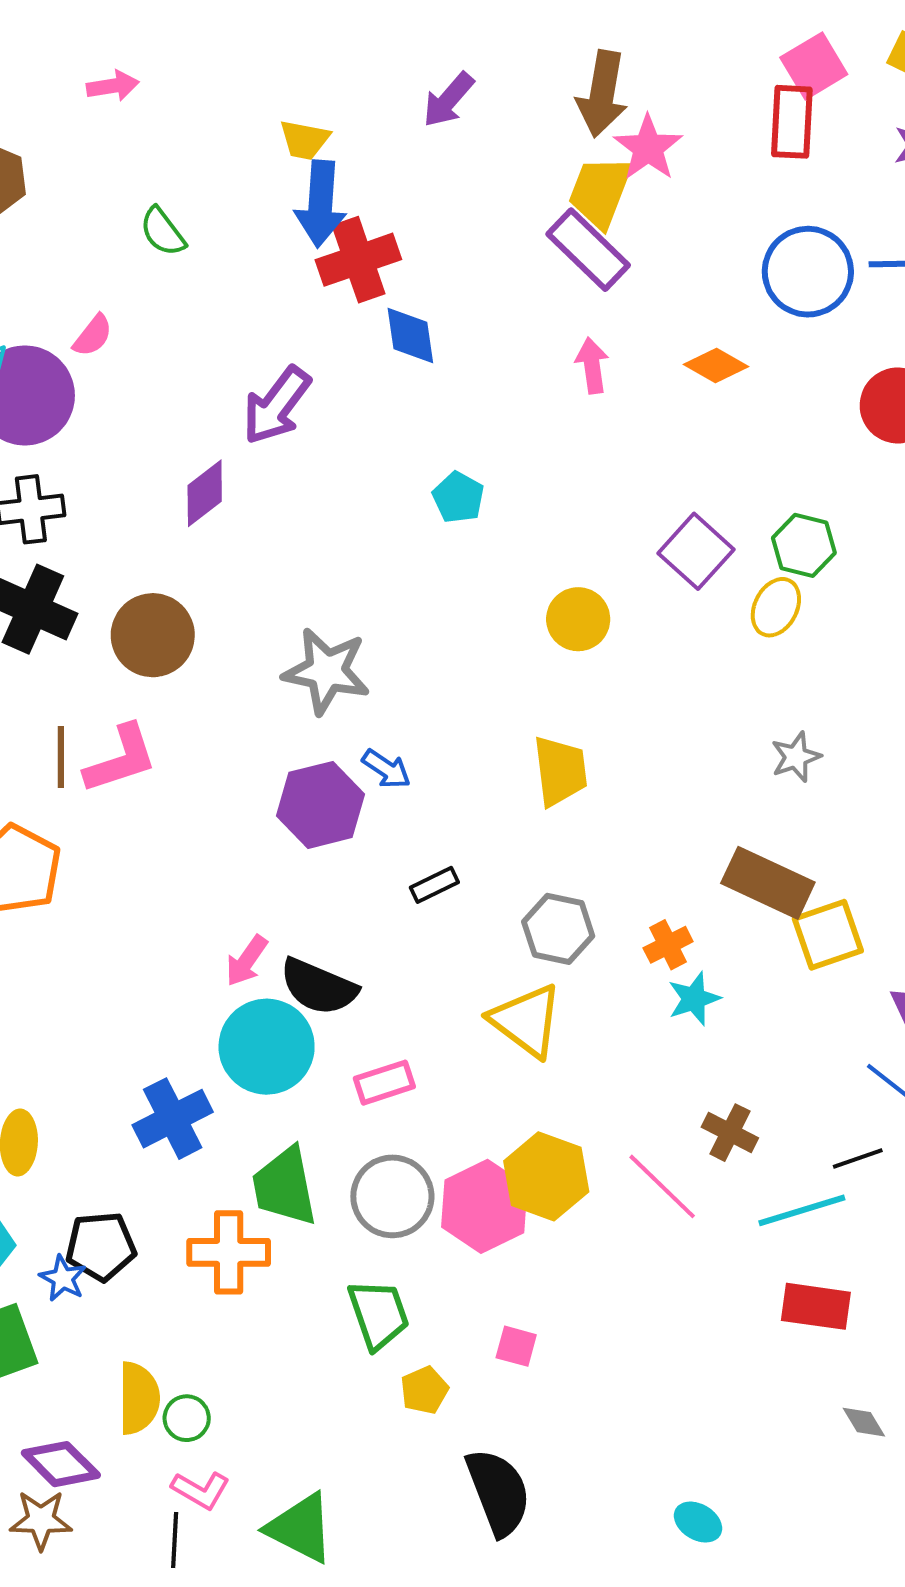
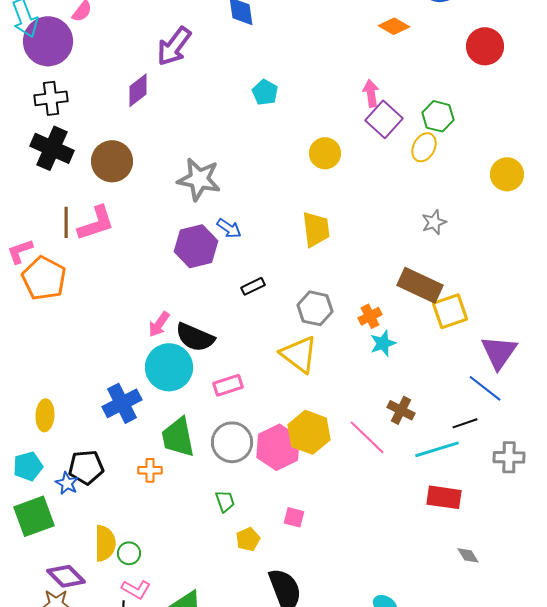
pink arrow: (592, 366) -> (371, 93), moved
orange cross: (229, 1252) -> (150, 470), size x0.6
green trapezoid: (378, 1314) -> (225, 501), size x0.6

